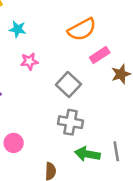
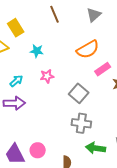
pink circle: (14, 143) -> (38, 150), moved

